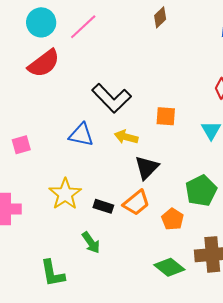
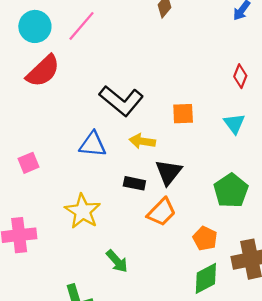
black rectangle: (103, 206) -> (134, 183), moved
orange pentagon: (173, 219) -> (205, 238), moved
green diamond: (169, 267) -> (206, 278), turned -60

